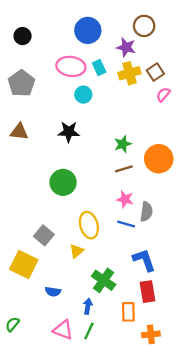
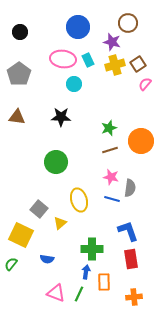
yellow triangle: (77, 251) -> (60, 223), moved
green cross: (104, 280) -> (92, 249), turned -35
blue arrow: (88, 306) -> (86, 272), moved
orange rectangle: (128, 312) -> (104, 282), moved
green semicircle: (12, 324) -> (11, 264), moved

